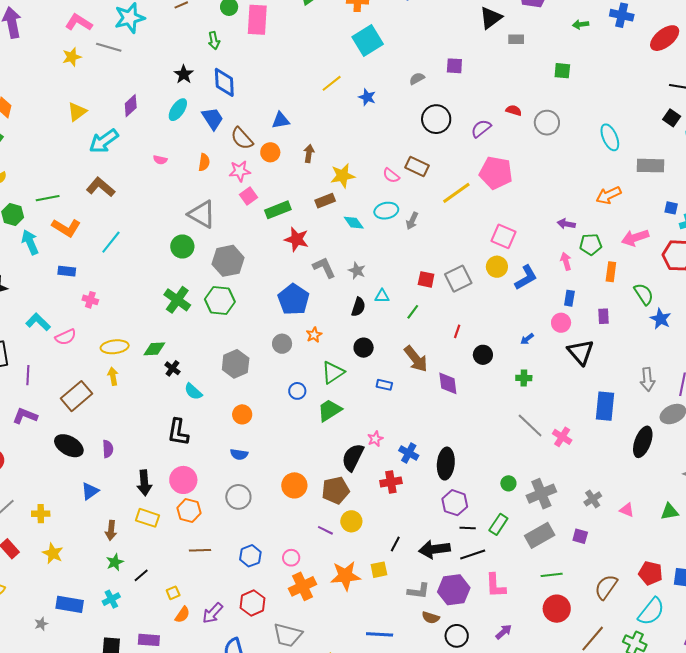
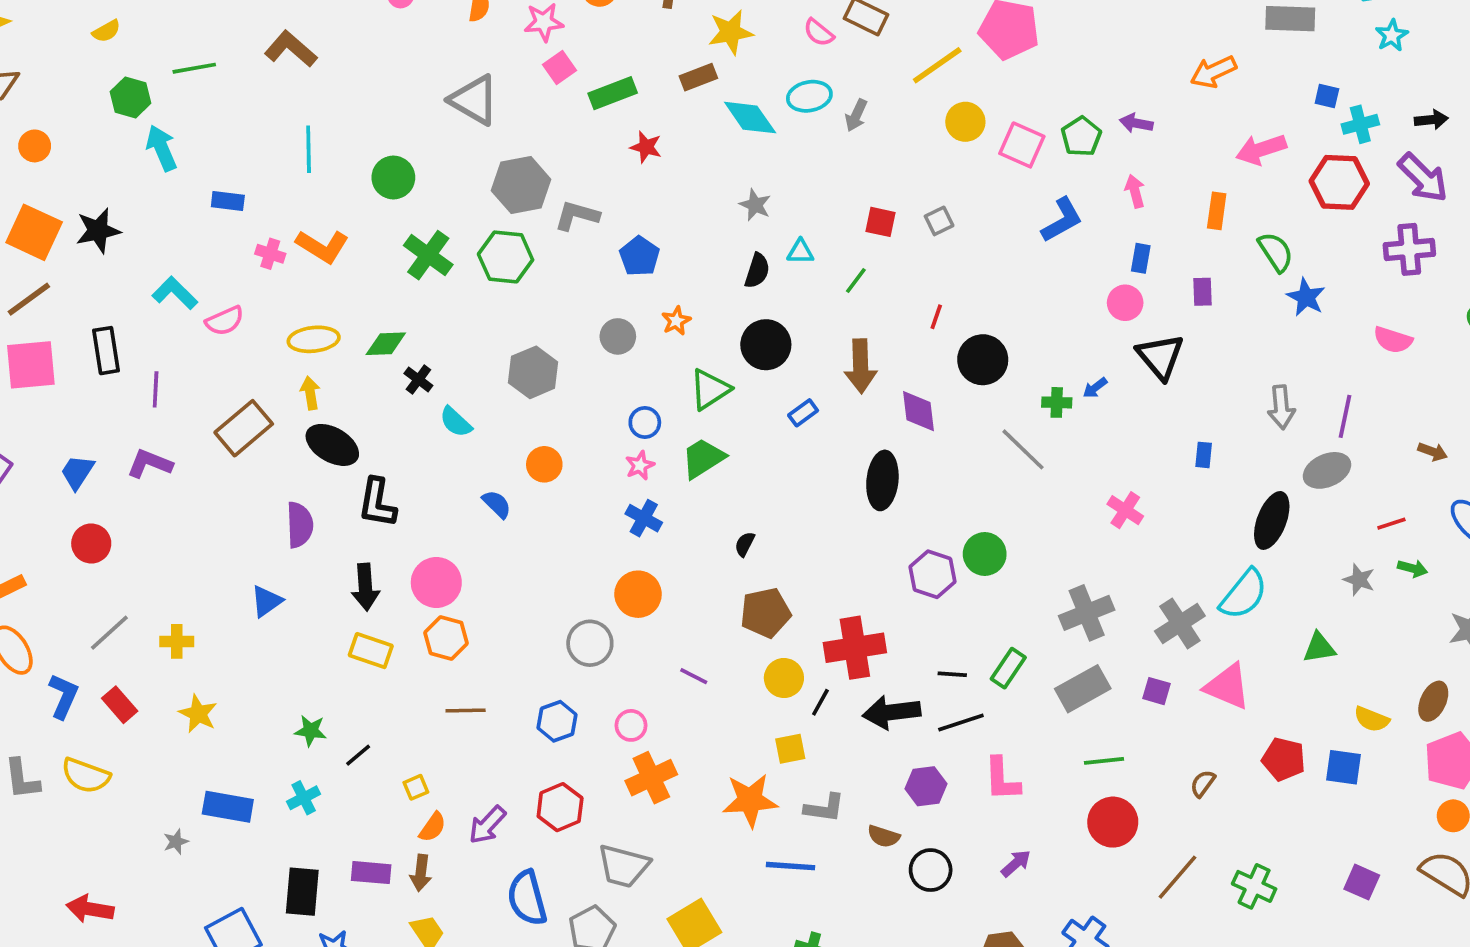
cyan diamond: (354, 223) -> (750, 118), size x1.4
orange L-shape: (66, 228) -> (322, 246), moved
red star: (297, 239) -> (646, 147), size x0.7
cyan line: (111, 242) -> (309, 149), turned -40
green pentagon: (591, 244) -> (1081, 136), moved, turned -30
green circle: (182, 247) -> (393, 177), moved
yellow circle: (497, 267) -> (965, 122), moved
gray L-shape: (324, 268) -> (577, 216), moved, turned -50
gray square: (458, 279) -> (939, 221), size x0.6
blue pentagon: (294, 299) -> (639, 256), size x0.7
blue arrow: (527, 339) -> (1095, 388), moved
black circle: (364, 348) -> (766, 345), size x1.4
black circle: (483, 355) -> (983, 360), size x1.4
brown arrow: (416, 359) -> (861, 366), turned 36
blue rectangle: (384, 385) -> (803, 413), turned -49
blue rectangle: (605, 406) -> (1204, 455), size x0.5
gray line: (530, 426) -> (1023, 449), moved
black L-shape: (178, 432) -> (377, 503), moved
pink star: (375, 439) -> (640, 465), moved
black ellipse: (69, 446) -> (332, 445), moved
purple semicircle: (108, 449) -> (300, 525), size x1.4
blue cross: (409, 453) -> (644, 518), moved
blue semicircle: (239, 454) -> (497, 504), moved, turned -144
black semicircle: (353, 457) -> (745, 544), size x0.5
black ellipse: (446, 464) -> (882, 480), moved
red cross: (391, 482) -> (855, 648), moved, size x1.5
green circle: (508, 483) -> (985, 554), moved, size x1.5
brown pentagon: (336, 490) -> (765, 613), moved
gray circle: (238, 497) -> (590, 643), moved
gray cross: (593, 499) -> (1180, 623), size x1.5
purple hexagon: (455, 503) -> (933, 574), moved
pink triangle: (627, 510) -> (1227, 686), moved, size x1.8
yellow circle: (351, 521) -> (784, 678), moved
brown arrow: (111, 530) -> (421, 873), moved
green star: (115, 562) -> (311, 731), turned 30
orange star: (345, 576) -> (750, 800), moved
brown semicircle: (606, 587) -> (1203, 784), size x0.6
purple hexagon: (454, 590) -> (926, 786), size x0.7
gray L-shape: (419, 591) -> (824, 808), moved
cyan semicircle: (651, 611) -> (1244, 594), moved

